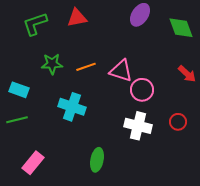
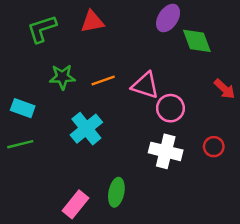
green diamond: (181, 28) -> (197, 41), moved
cyan cross: (72, 107) -> (86, 129), turned 32
pink rectangle: (33, 163) -> (76, 204), moved

